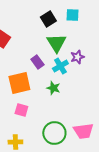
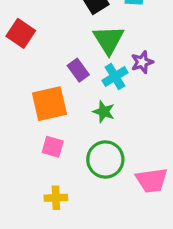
green circle: (54, 133) -> (105, 159), moved
yellow cross: (15, 142) -> (56, 198), moved

